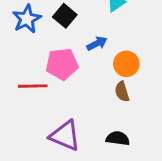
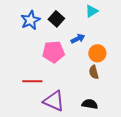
red line: (33, 86) -> (32, 81), moved

